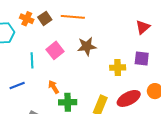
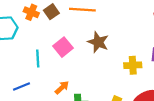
brown star: (87, 46) -> (98, 42), turned 30
orange arrow: (54, 87) -> (62, 88), turned 80

